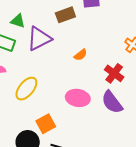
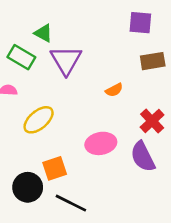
brown rectangle: (65, 15) -> (153, 61), moved
purple triangle: (39, 39) -> (66, 60), turned -44
pink ellipse: (78, 98) -> (101, 143), turned -30

